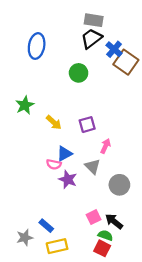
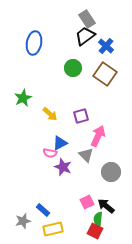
gray rectangle: (94, 20) -> (87, 19), turned 48
brown square: (126, 62) -> (105, 74), moved
pink arrow: (105, 146) -> (98, 136), size x1.5
green semicircle: (105, 235) -> (98, 219), turned -104

